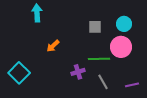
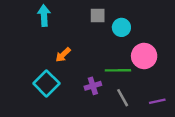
cyan circle: (124, 24) -> (121, 27), moved
gray square: (95, 27) -> (98, 15), moved
cyan square: (19, 73) -> (46, 83), moved

